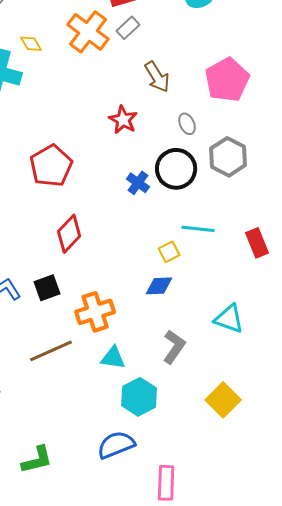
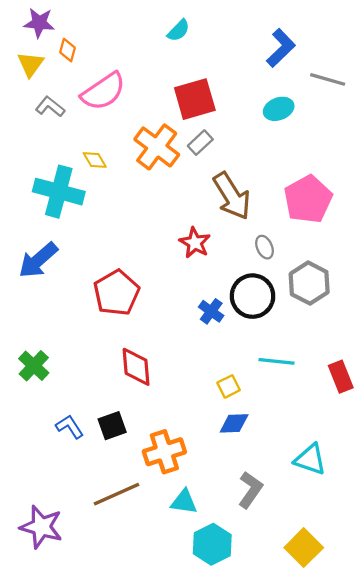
brown arrow: (157, 77) -> (232, 196), size x1.4
red diamond: (69, 234) -> (136, 367), turned -48
yellow square: (169, 252) -> (229, 386), moved

